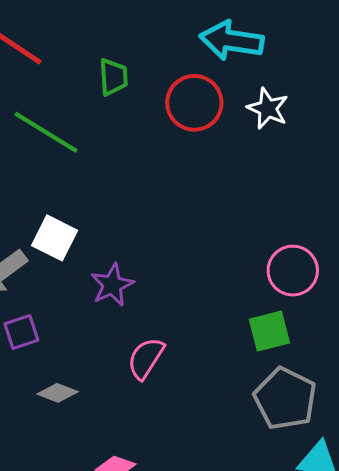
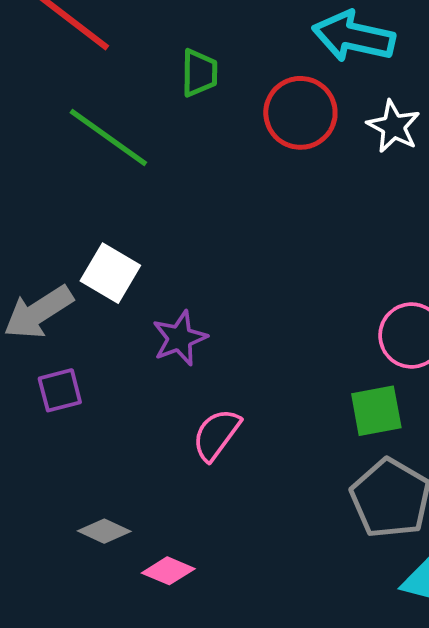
gray diamond: (58, 393) -> (104, 531), moved

